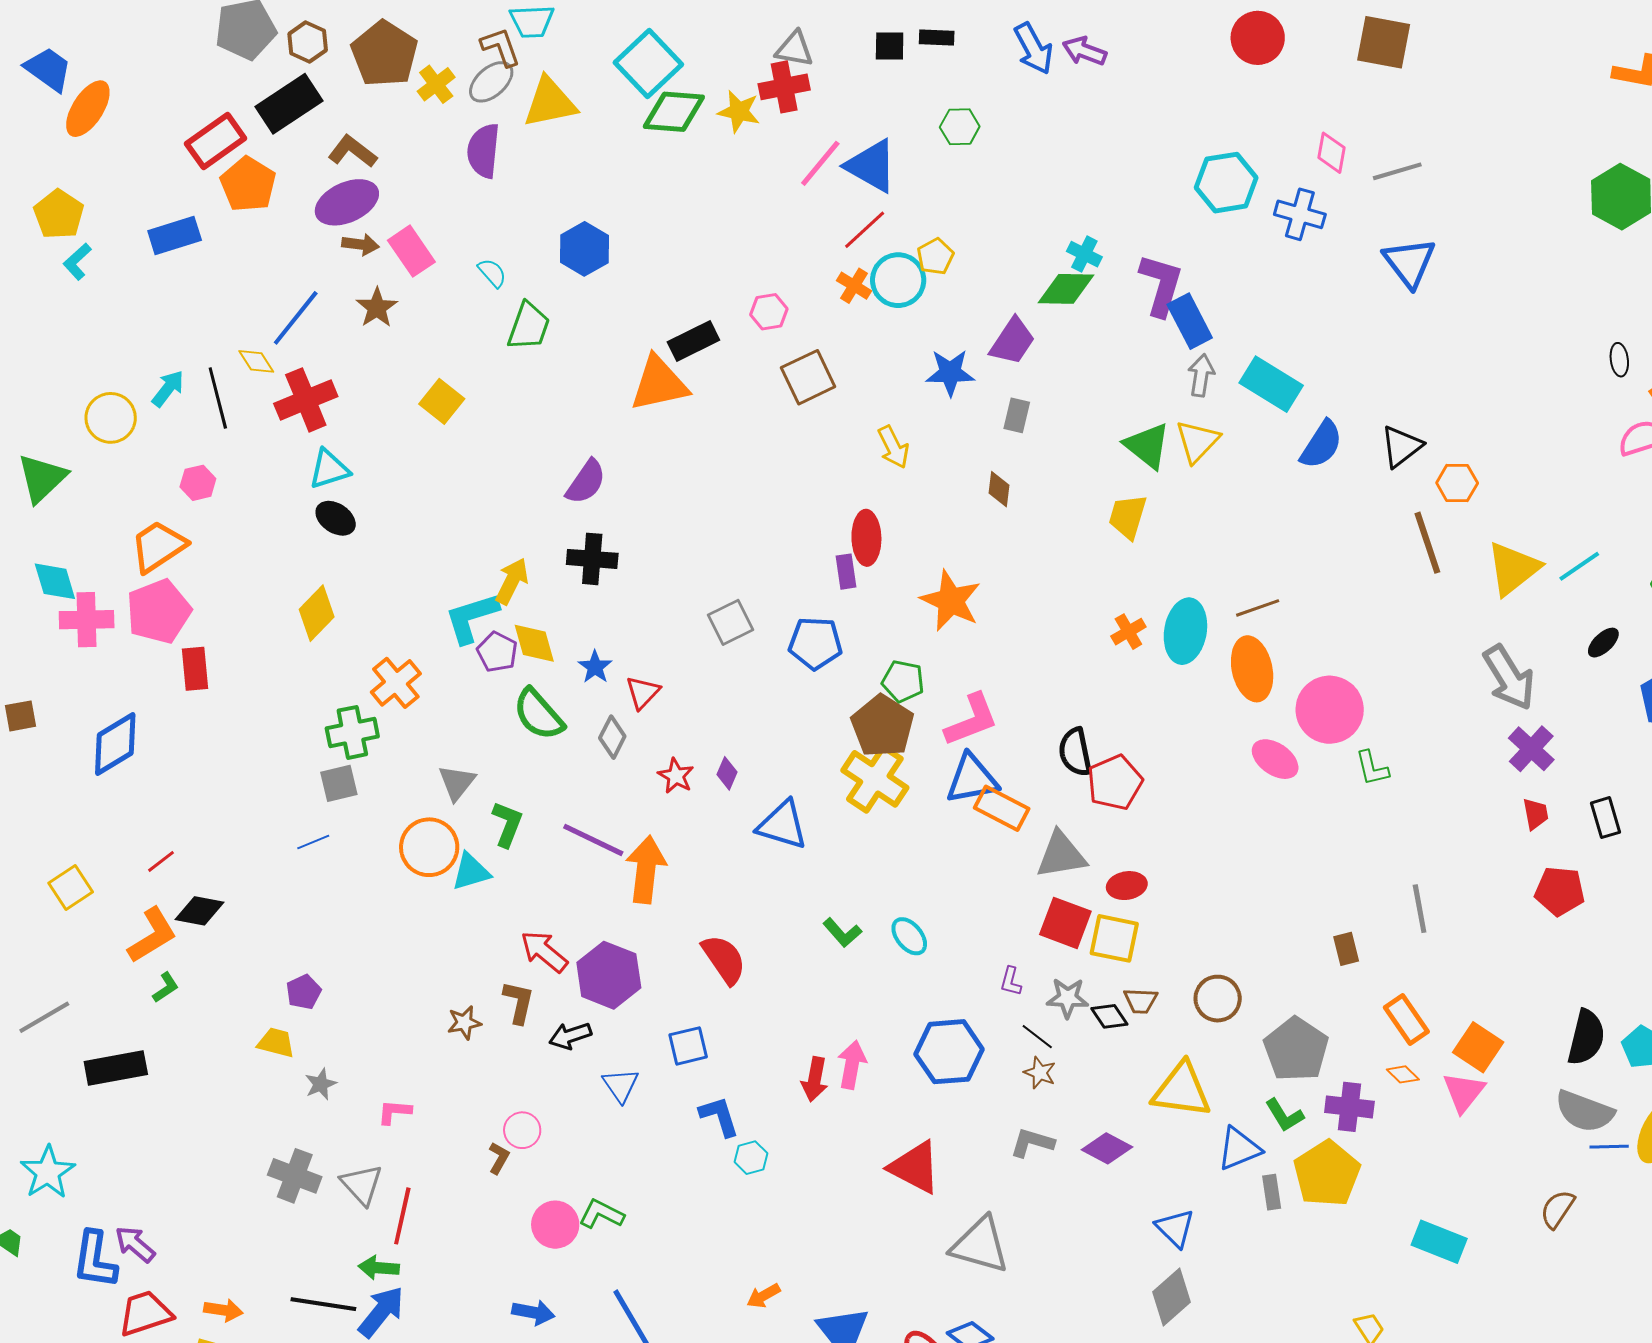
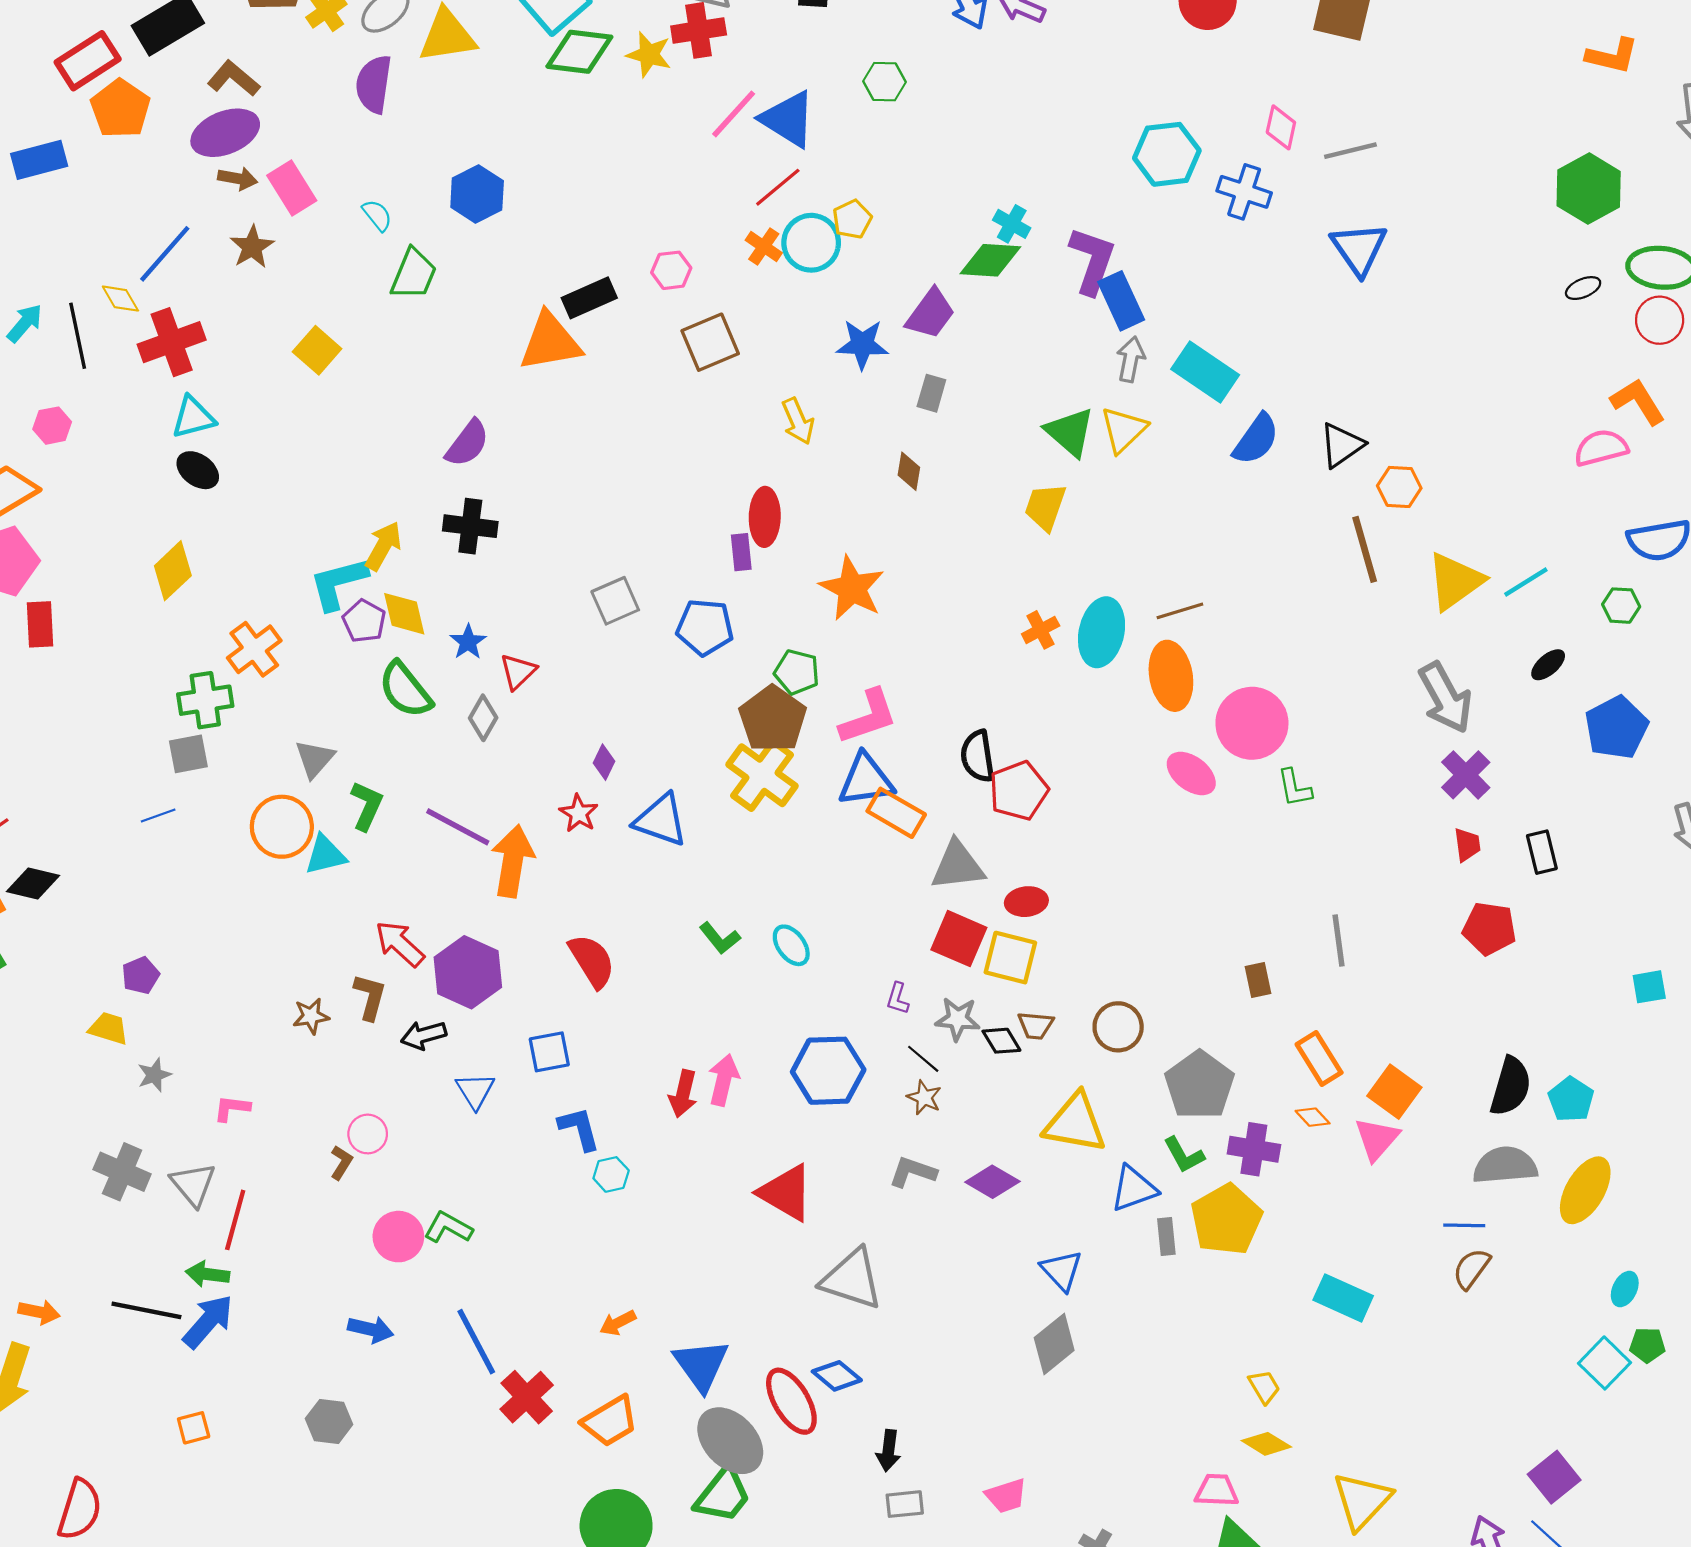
black ellipse: (1619, 360) -> (1583, 288), moved, turned 72
red star: (676, 776) -> (579, 813), moved
gray semicircle: (1584, 1111) -> (1505, 1165), turned 152
blue line: (1609, 1147) -> (1464, 1225), moved

